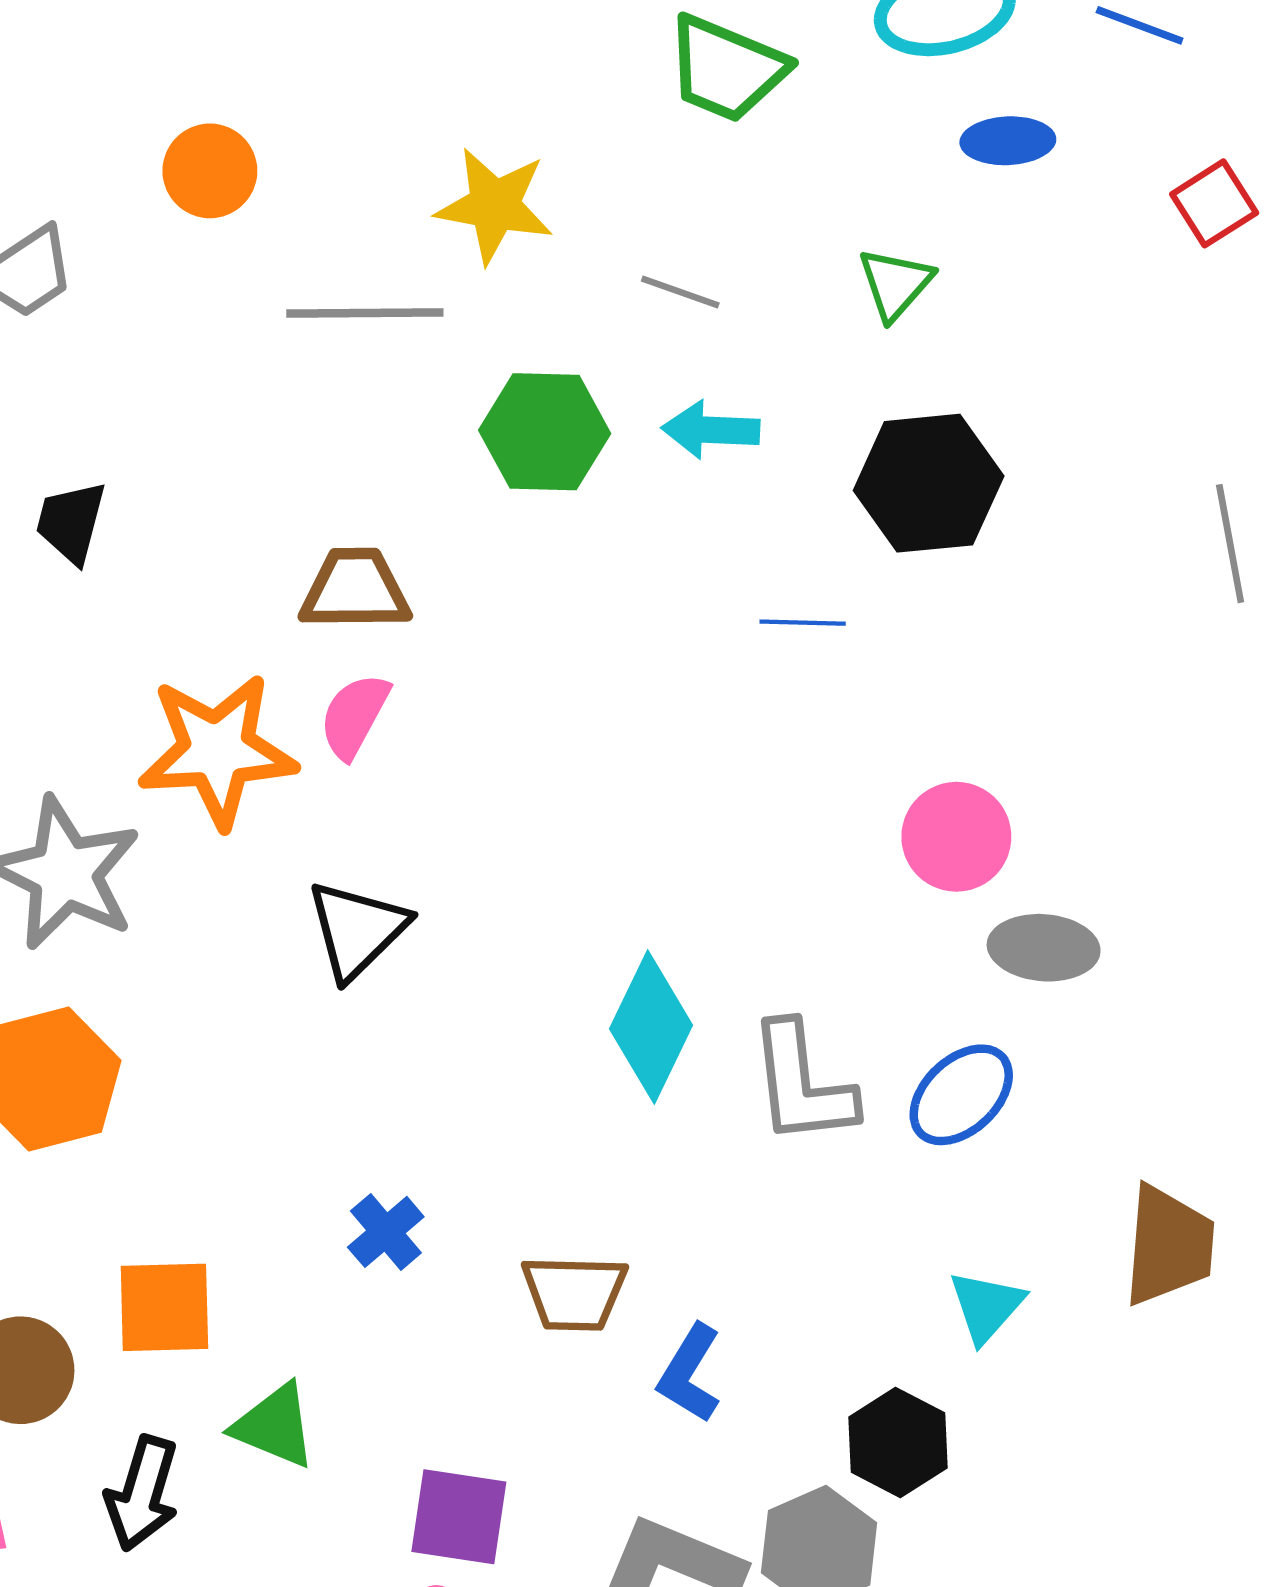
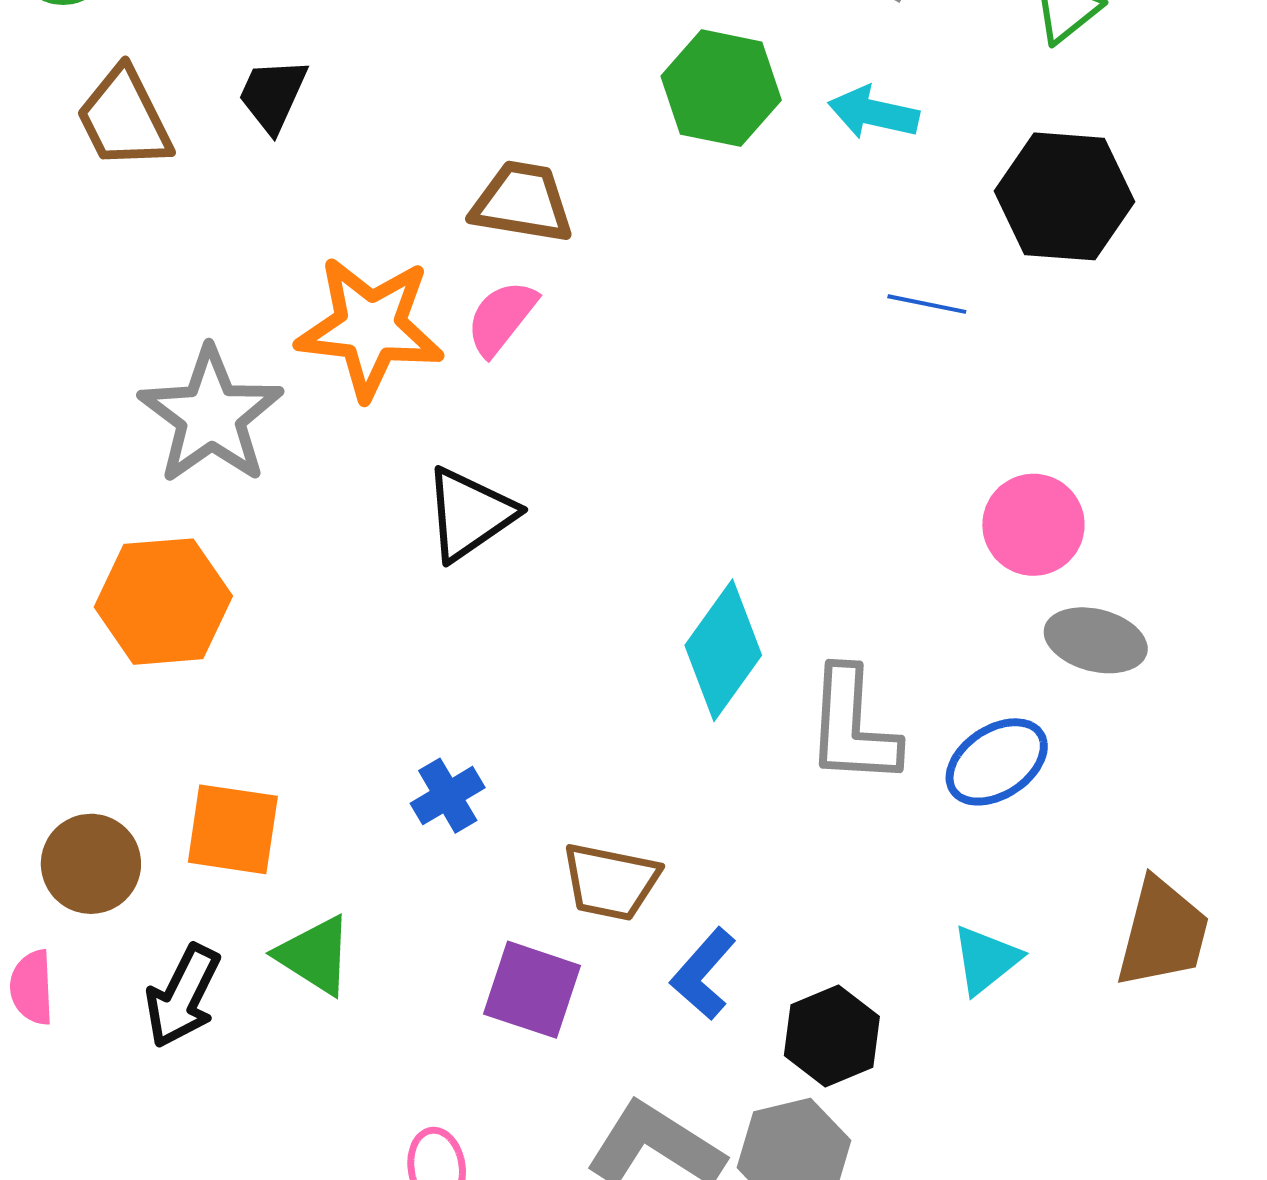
black hexagon: (898, 1442) -> (832, 1036), moved
purple square: (459, 1517) -> (532, 990), moved

